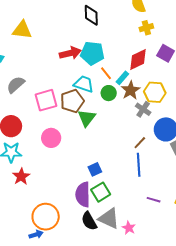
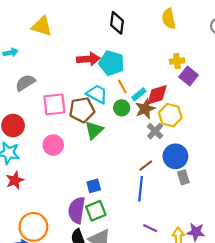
yellow cross: (146, 28) -> (177, 61), moved
red diamond: (138, 60) -> (157, 95), moved

